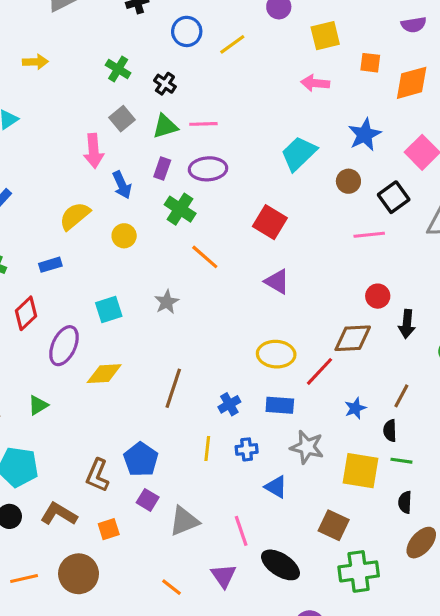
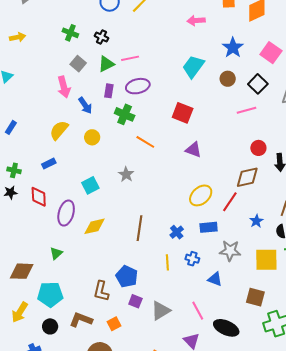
red diamond: (26, 313) -> (39, 197), turned -40
yellow ellipse: (276, 354) -> (201, 195), turned -35
blue cross: (247, 449) -> (192, 259), turned 32

